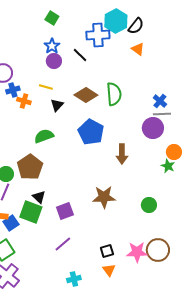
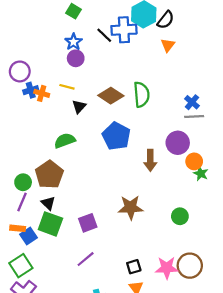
orange triangle: (138, 49) -> (168, 45), turned 32
black line: (80, 55) -> (104, 35), moved
orange cross: (24, 101) -> (42, 93), moved
purple circle: (153, 128) -> (178, 143), moved
orange circle: (174, 152) -> (194, 161), moved
black triangle: (39, 197) -> (48, 203), moved

